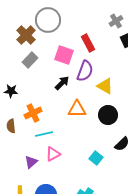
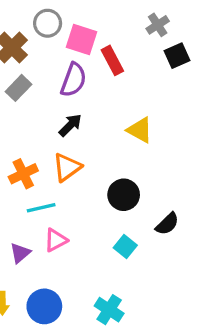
gray circle: (48, 20) -> (48, 23), size x0.7
pink square: (64, 55) -> (82, 39), moved
purple semicircle: (85, 71) -> (73, 80), moved
orange triangle: (77, 109) -> (67, 167), moved, turned -36
black circle: (108, 115) -> (124, 195), moved

